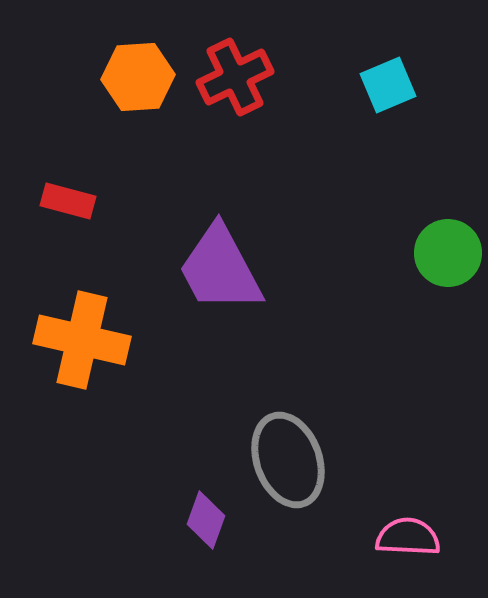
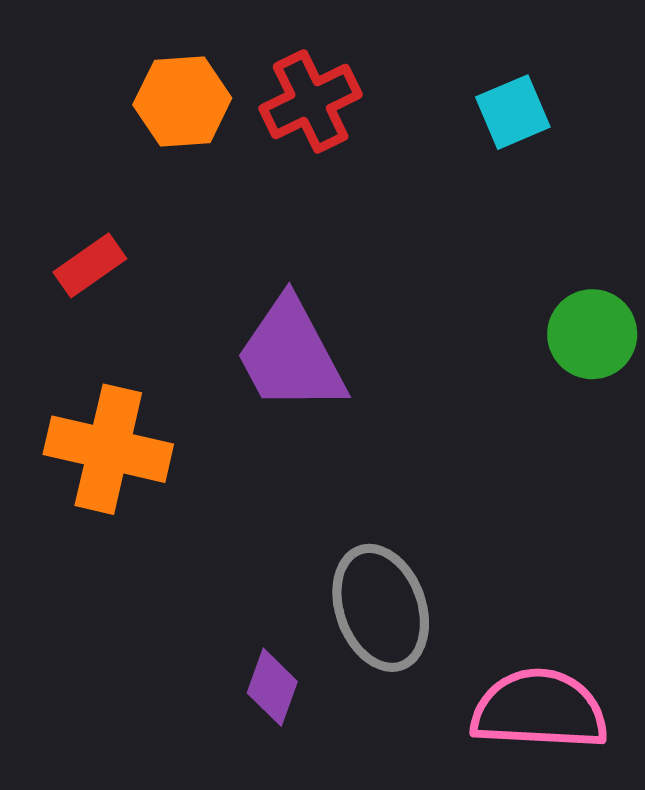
red rectangle: (68, 201) -> (90, 265), turned -50
pink semicircle: (408, 537) -> (539, 710), size x1.6

